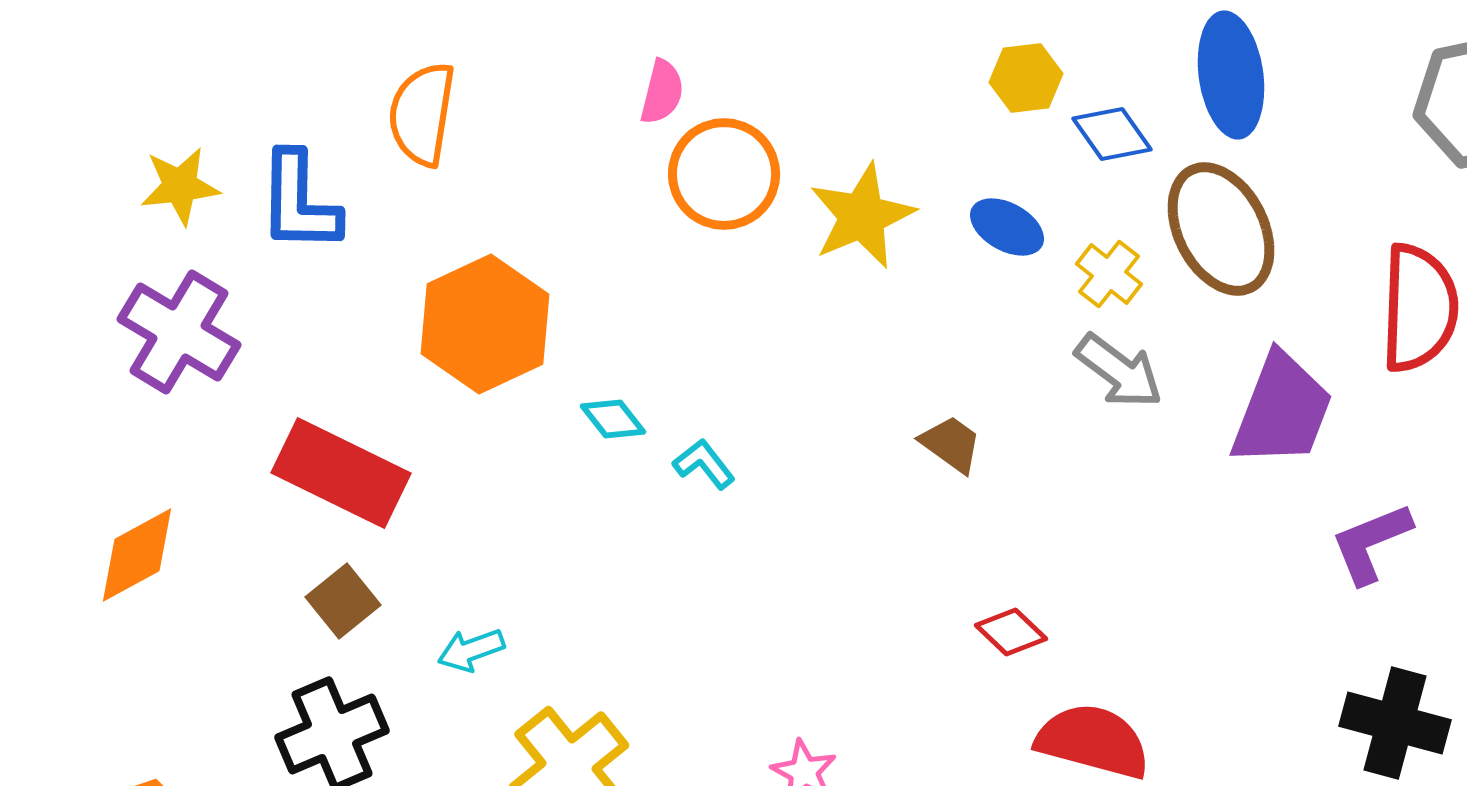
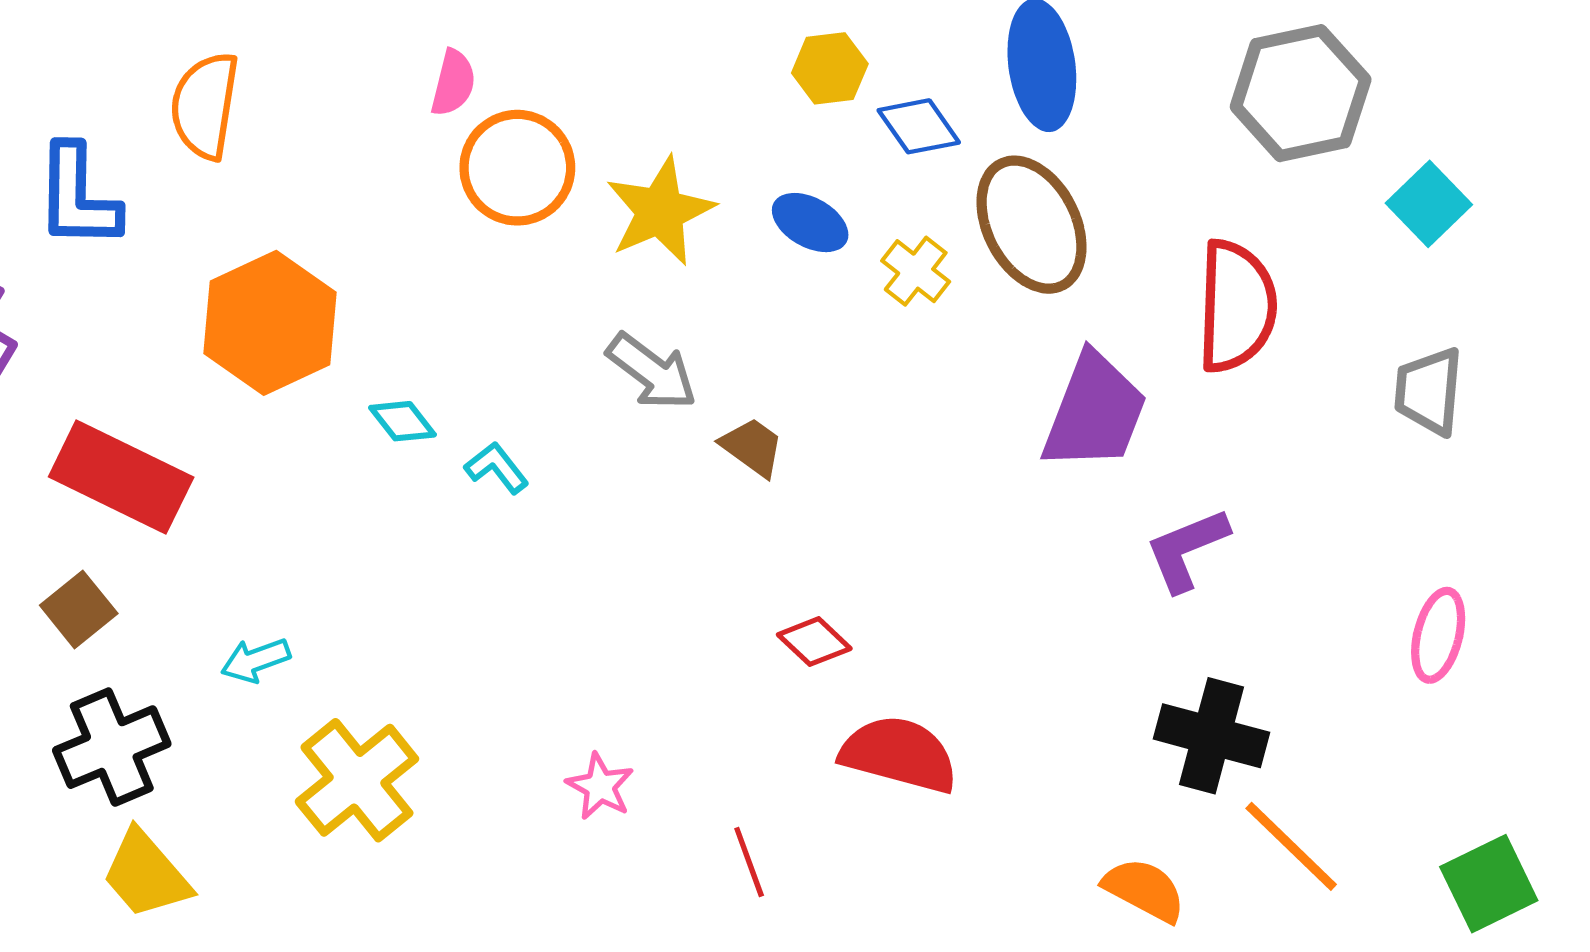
gray arrow: (1119, 371) -> (652, 372), moved
brown square: (343, 601) -> (79, 609), moved

